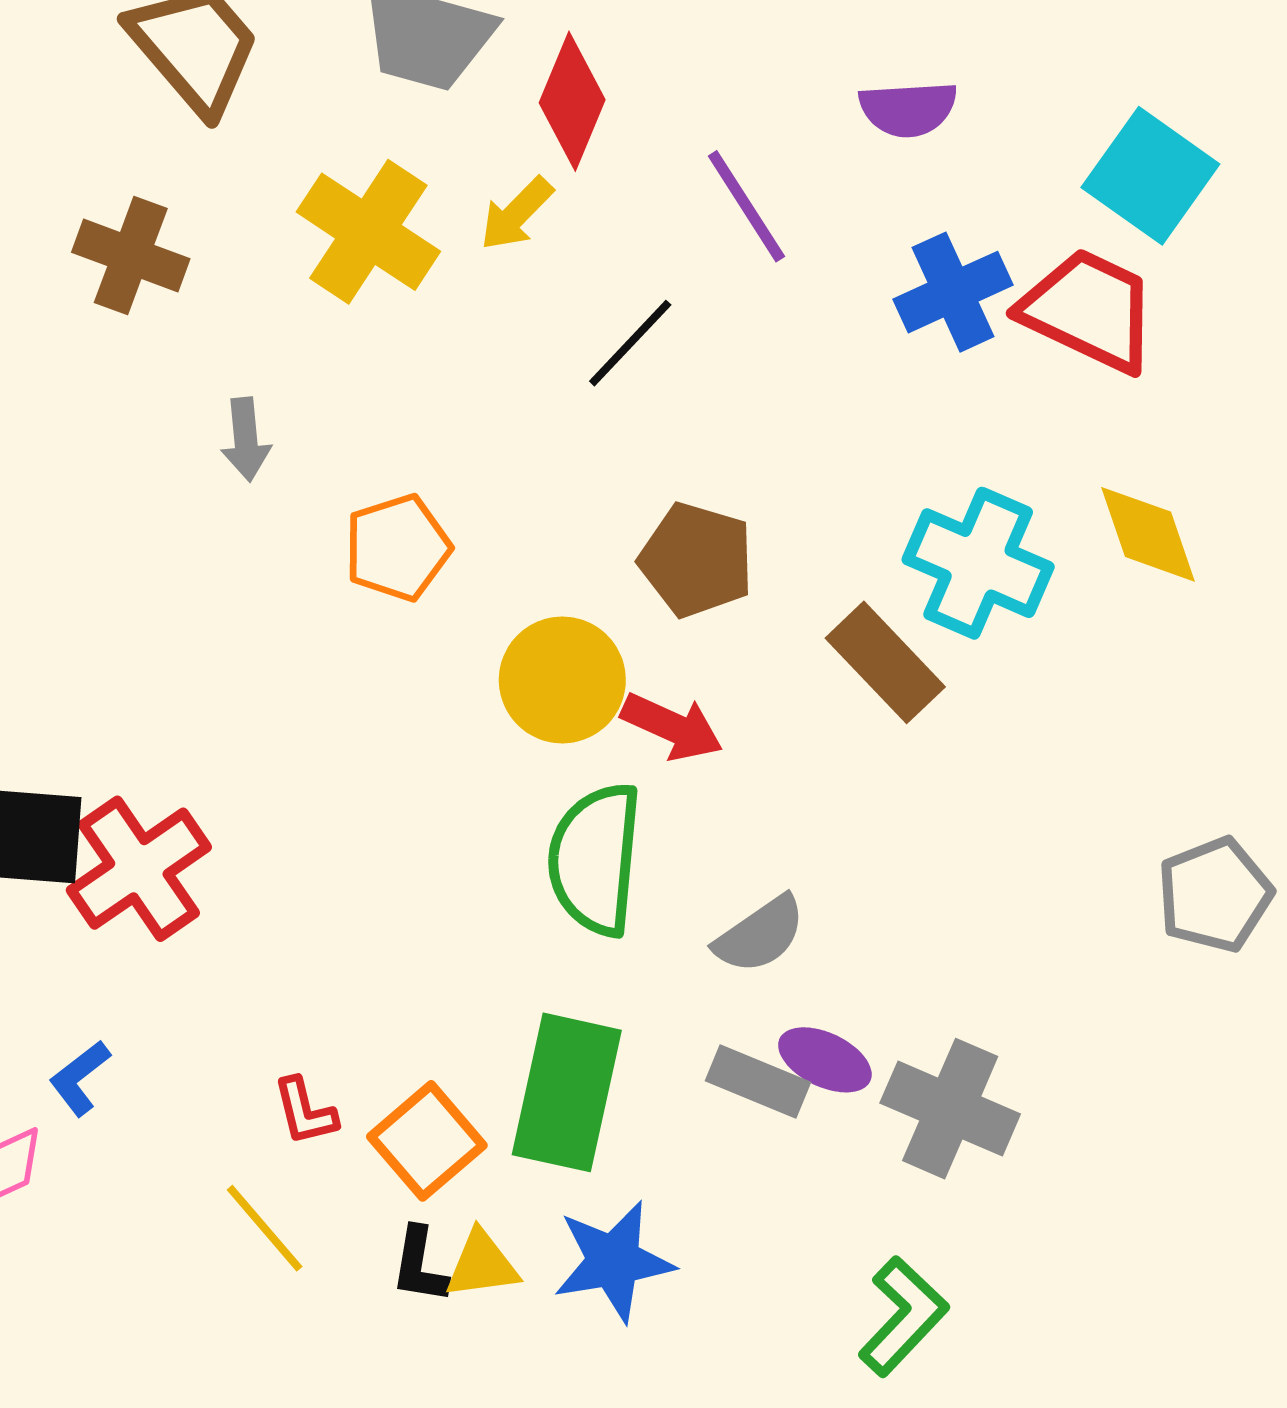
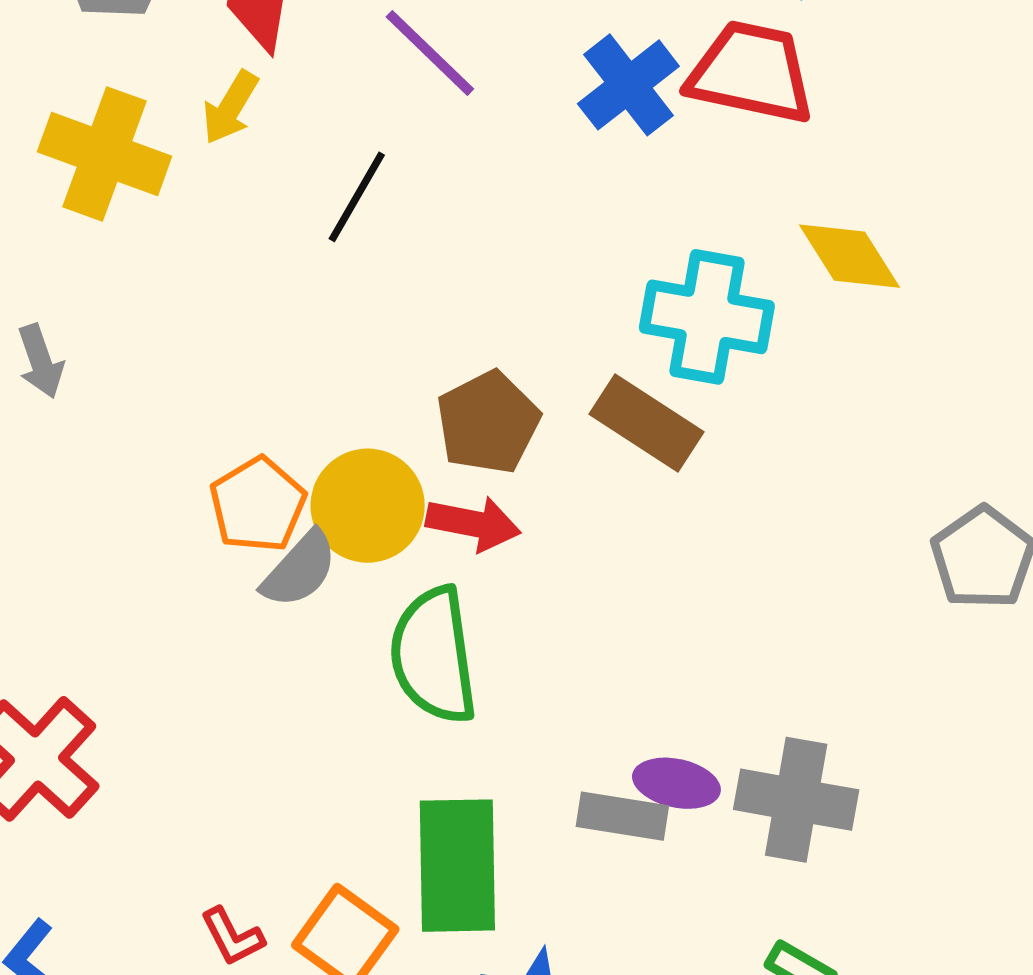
orange pentagon: (397, 548) -> (258, 505), moved
brown pentagon: (696, 560) -> (488, 422), moved, turned -30
gray semicircle: (760, 935) -> (300, 569), moved

